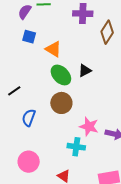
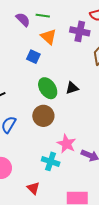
purple semicircle: (25, 12) -> (23, 20), turned 91
blue square: (29, 37) -> (33, 57), moved
orange triangle: (53, 49) -> (49, 37), moved

